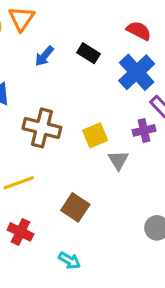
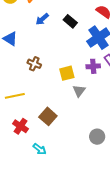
brown cross: (42, 128) -> (34, 64), size x0.6
purple cross: (144, 130) -> (93, 66), moved
red cross: (20, 232) -> (21, 126), moved

